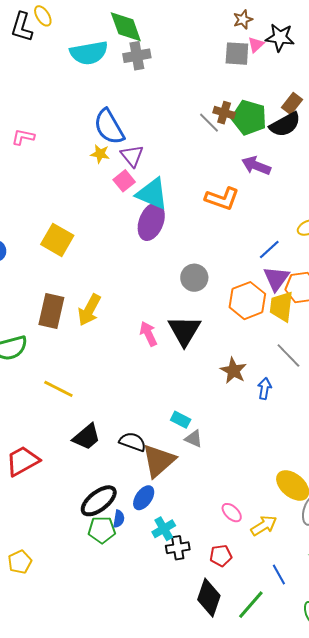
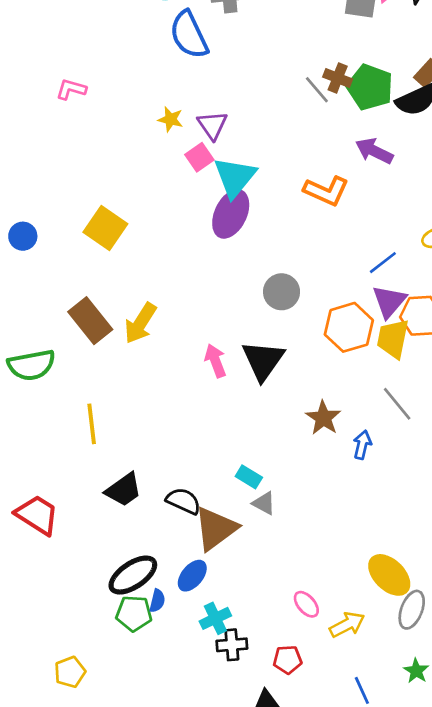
blue semicircle: (109, 127) -> (189, 35), moved
cyan triangle: (152, 194) -> (235, 177), turned 42
brown rectangle: (51, 311) -> (90, 321), turned -56
yellow line: (58, 389) -> (92, 424), turned 52
red trapezoid: (23, 461) -> (37, 515), turned 57
yellow pentagon: (20, 562) -> (70, 672), moved

